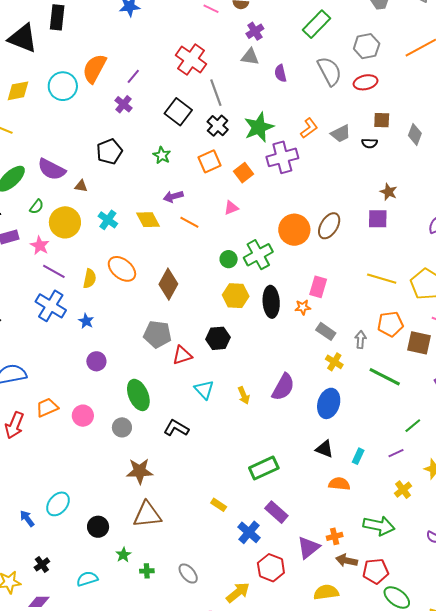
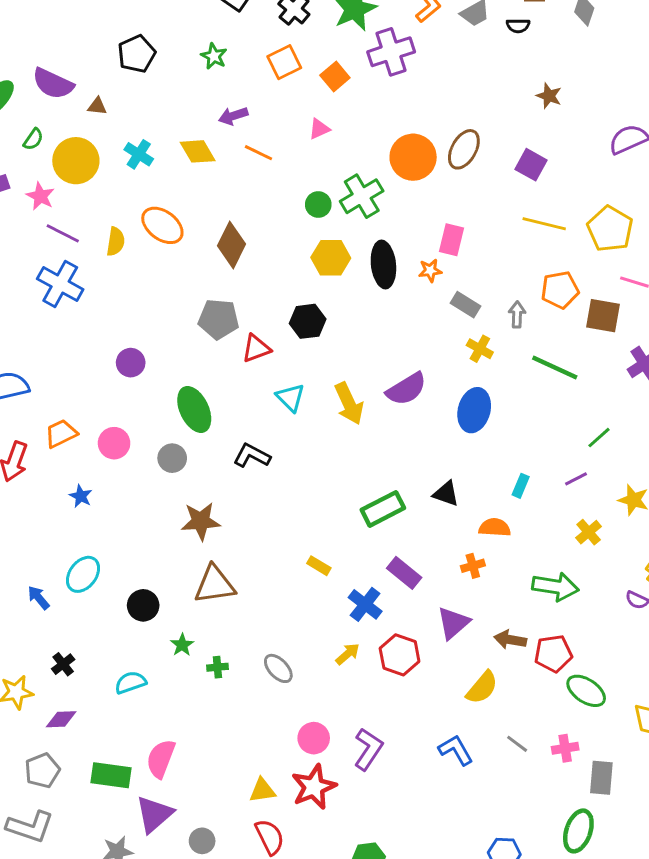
purple square: (378, 219) -> (531, 165), moved, turned 30
blue star: (86, 321) -> (81, 496), moved
purple semicircle: (283, 387) -> (406, 389), turned 32
yellow arrow: (244, 395) -> (349, 404), size x1.6
black triangle: (324, 449) -> (446, 494), moved
orange cross: (335, 536) -> (473, 566), moved
yellow arrow: (238, 592) -> (348, 654), moved, size x0.7
yellow semicircle: (326, 592) -> (482, 688), turned 140

